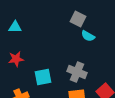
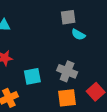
gray square: (78, 19) -> (68, 17), turned -35

